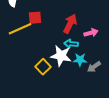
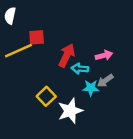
red arrow: (70, 24) -> (67, 55), moved
white star: (61, 56) -> (70, 111), moved, turned -30
gray arrow: (94, 67) -> (105, 81), moved

